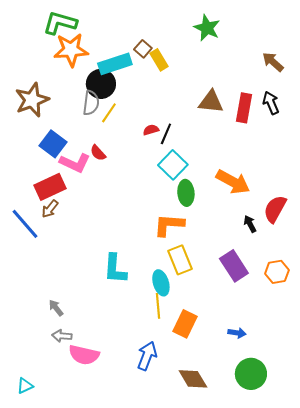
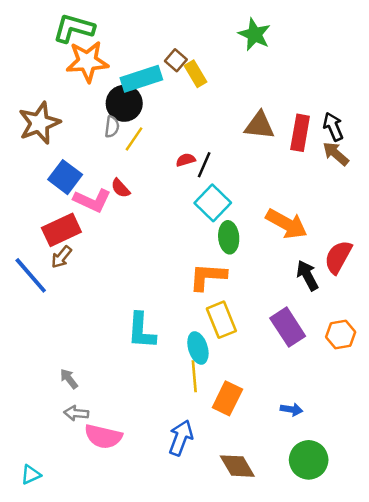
brown arrow: (273, 62) -> (336, 154), moved
gray semicircle: (91, 103) -> (112, 127), size x0.7
black arrow: (250, 224) -> (307, 275), size x1.4

